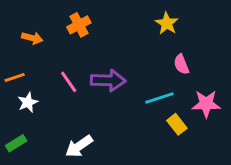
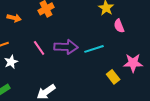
pink semicircle: (181, 64) -> (119, 26), moved
cyan line: (159, 98) -> (94, 49), moved

